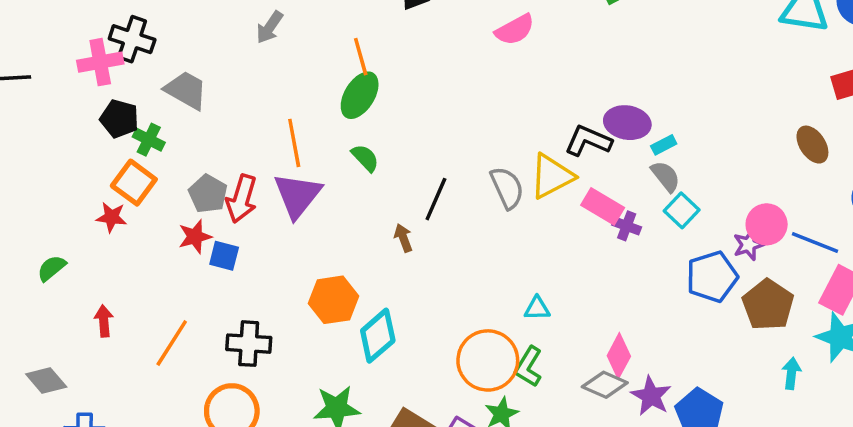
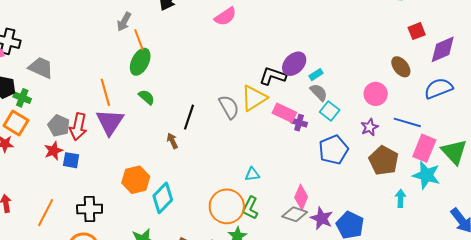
gray arrow: (270, 27) -> (124, 22), moved
purple ellipse: (627, 123) -> (294, 64), turned -50
pink circle: (767, 224) -> (376, 94), moved
blue pentagon: (712, 277) -> (333, 150), moved

